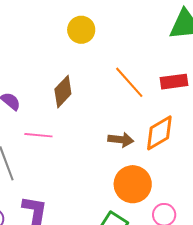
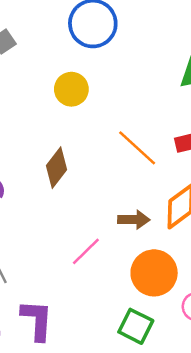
pink line: (38, 135) -> (86, 251), moved, turned -44

